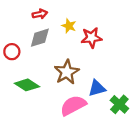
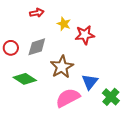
gray diamond: (40, 38) -> (37, 47), moved
blue triangle: (97, 88) -> (90, 82), turned -36

